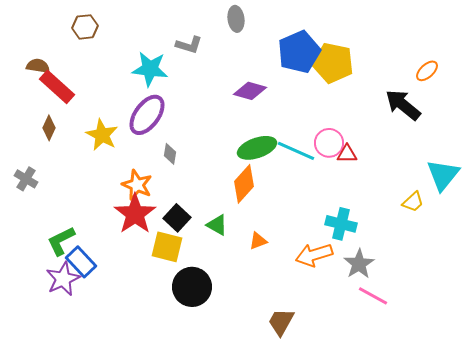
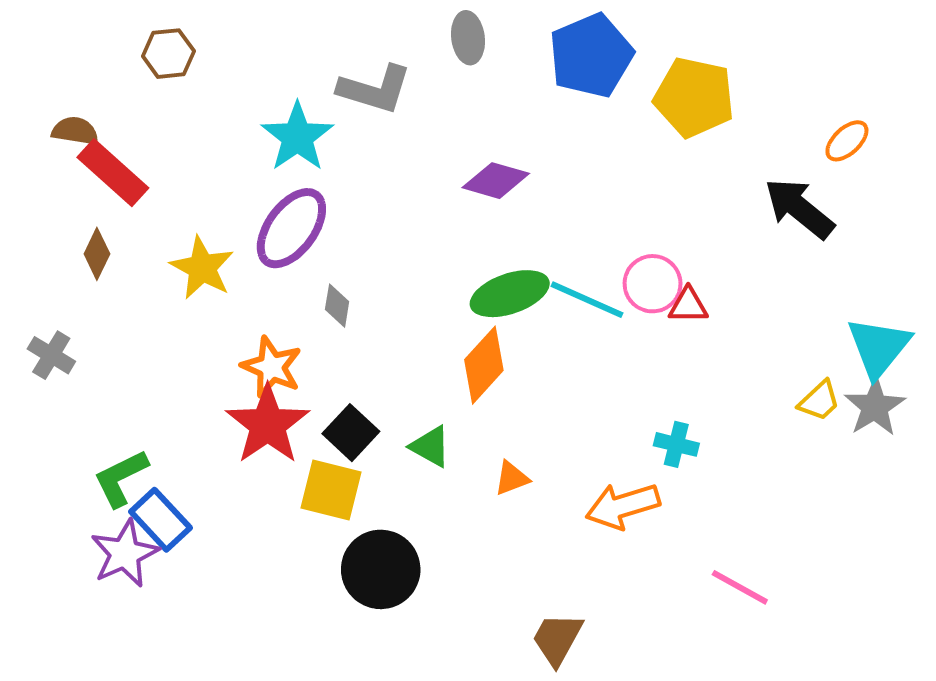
gray L-shape: (189, 45) -> (375, 89), size x1.4
blue pentagon: (299, 52) -> (591, 56), moved
yellow pentagon: (333, 63) -> (694, 97), moved
cyan star: (150, 69) -> (297, 137), turned 30
cyan cross: (341, 224) -> (676, 444), size x0.7
gray star: (359, 264) -> (875, 407), moved

